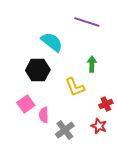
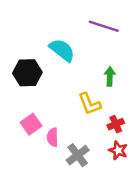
black hexagon: (38, 70) -> (27, 73), moved
red cross: (106, 104) -> (116, 124), moved

